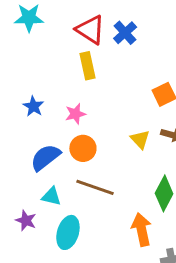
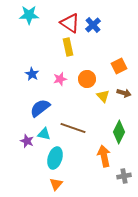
orange circle: (83, 148) -> (87, 79), moved
purple star: (26, 220) -> (27, 141), moved

